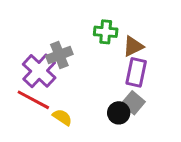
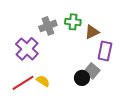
gray cross: (59, 55) -> (48, 26), moved
purple rectangle: (136, 72) -> (105, 51), moved
red line: (33, 100) -> (23, 83), moved, turned -60

